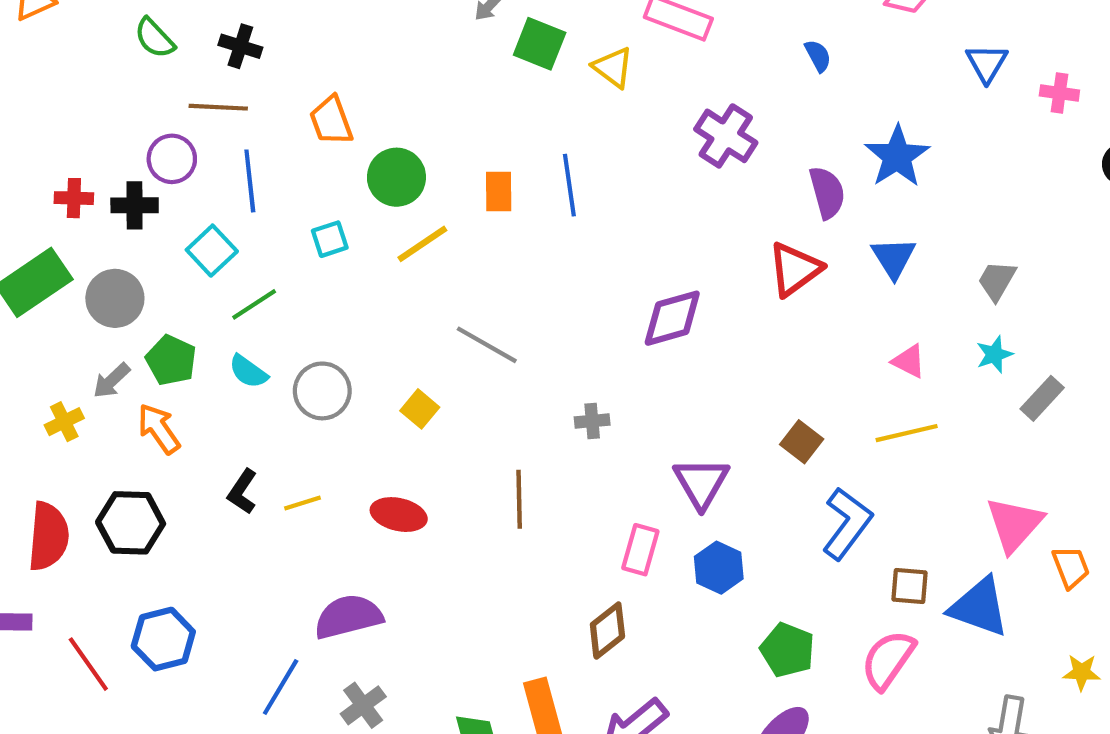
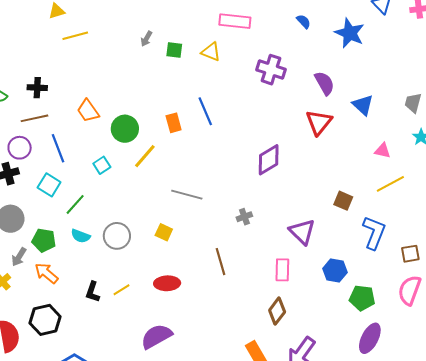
green square: (540, 44) -> (174, 50), size x0.7
blue star: (897, 156) -> (350, 33), moved
blue hexagon: (719, 568) -> (335, 271), moved

